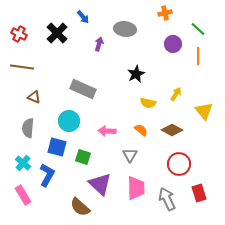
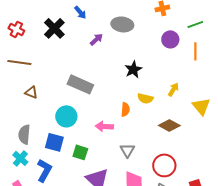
green line: (198, 29) -> (195, 24), turned -63
purple arrow: (99, 44) -> (96, 39), turned 32
gray semicircle: (28, 128) -> (24, 134), moved
orange semicircle: (141, 130) -> (125, 109), moved, turned 56
red circle: (179, 164) -> (164, 165), moved

